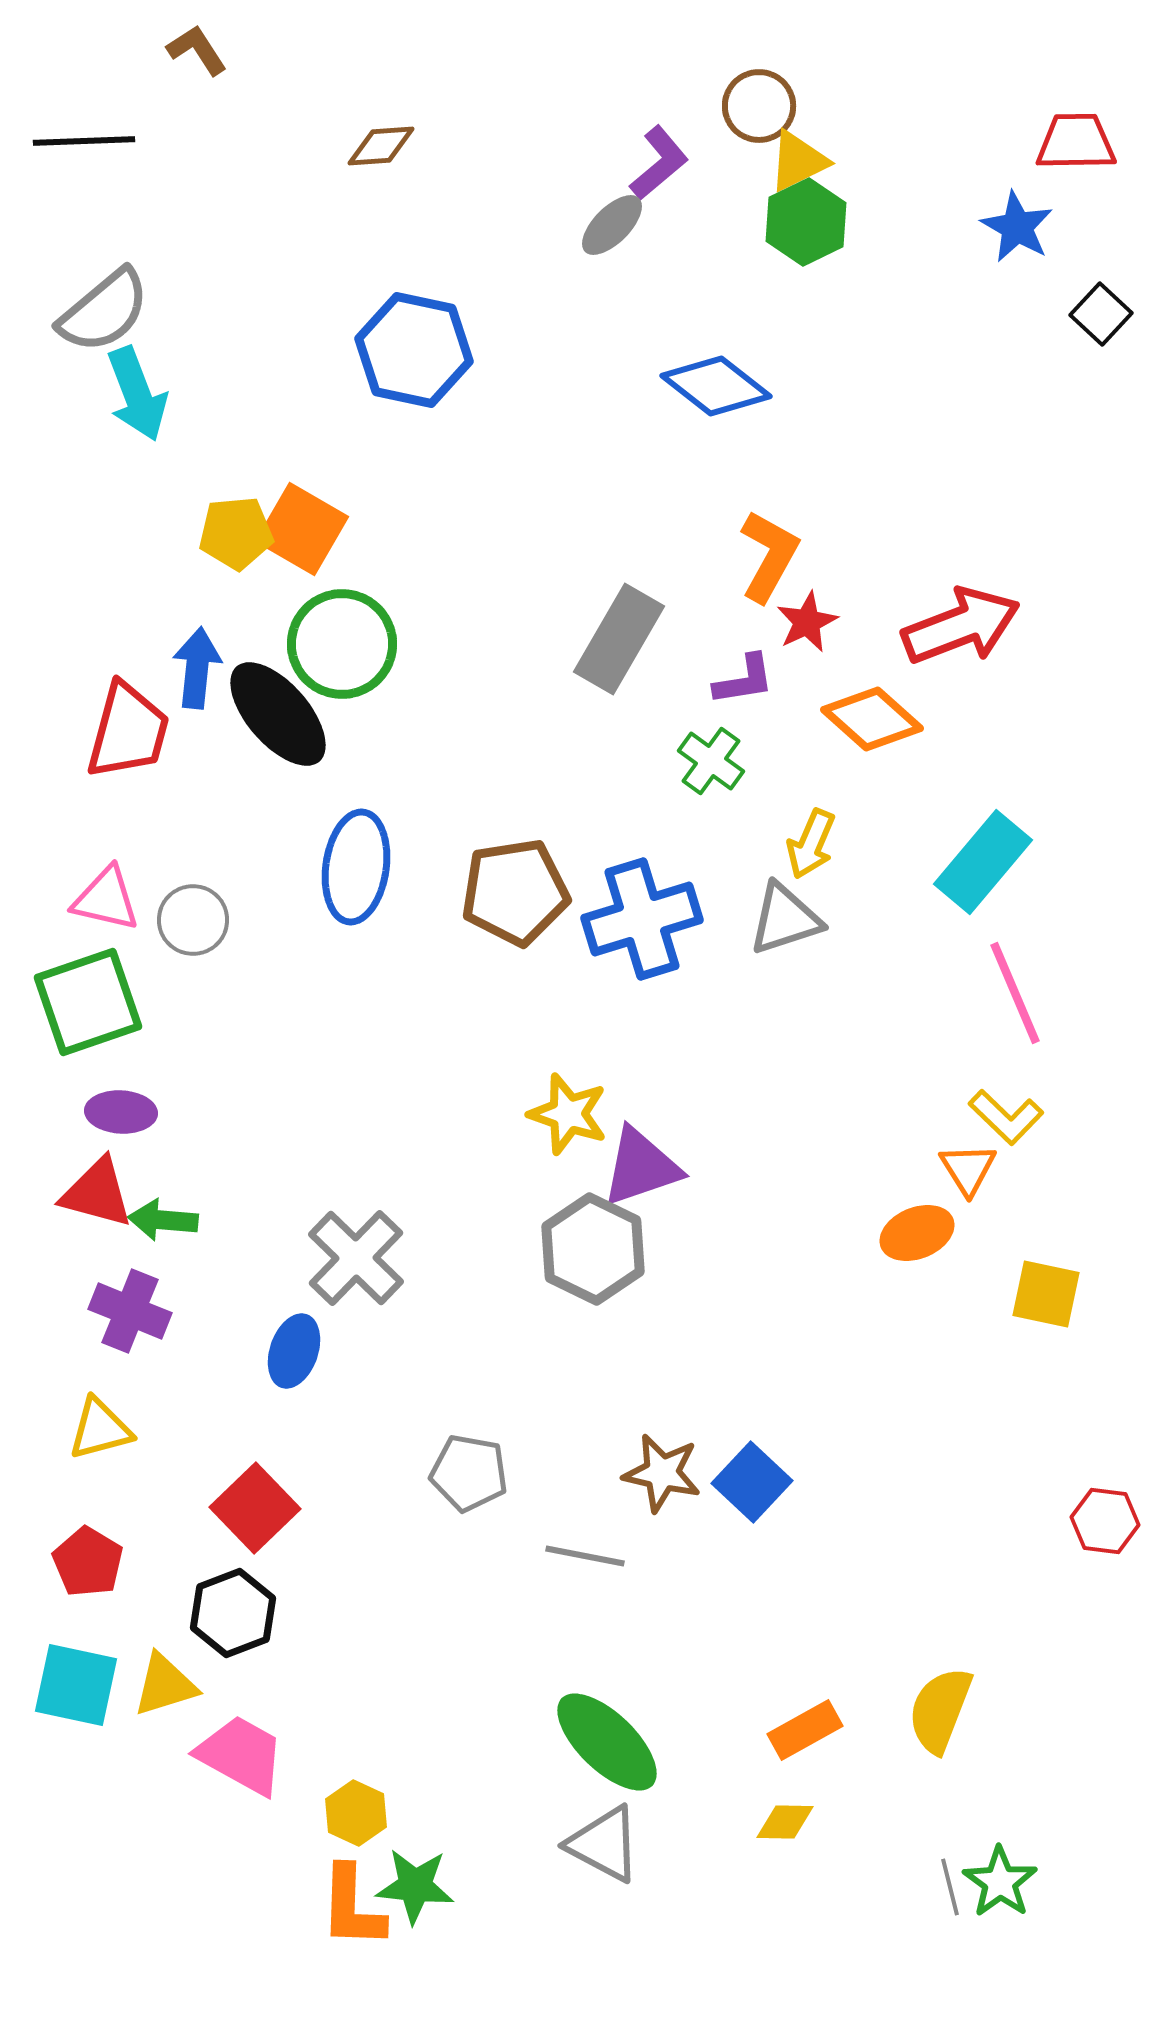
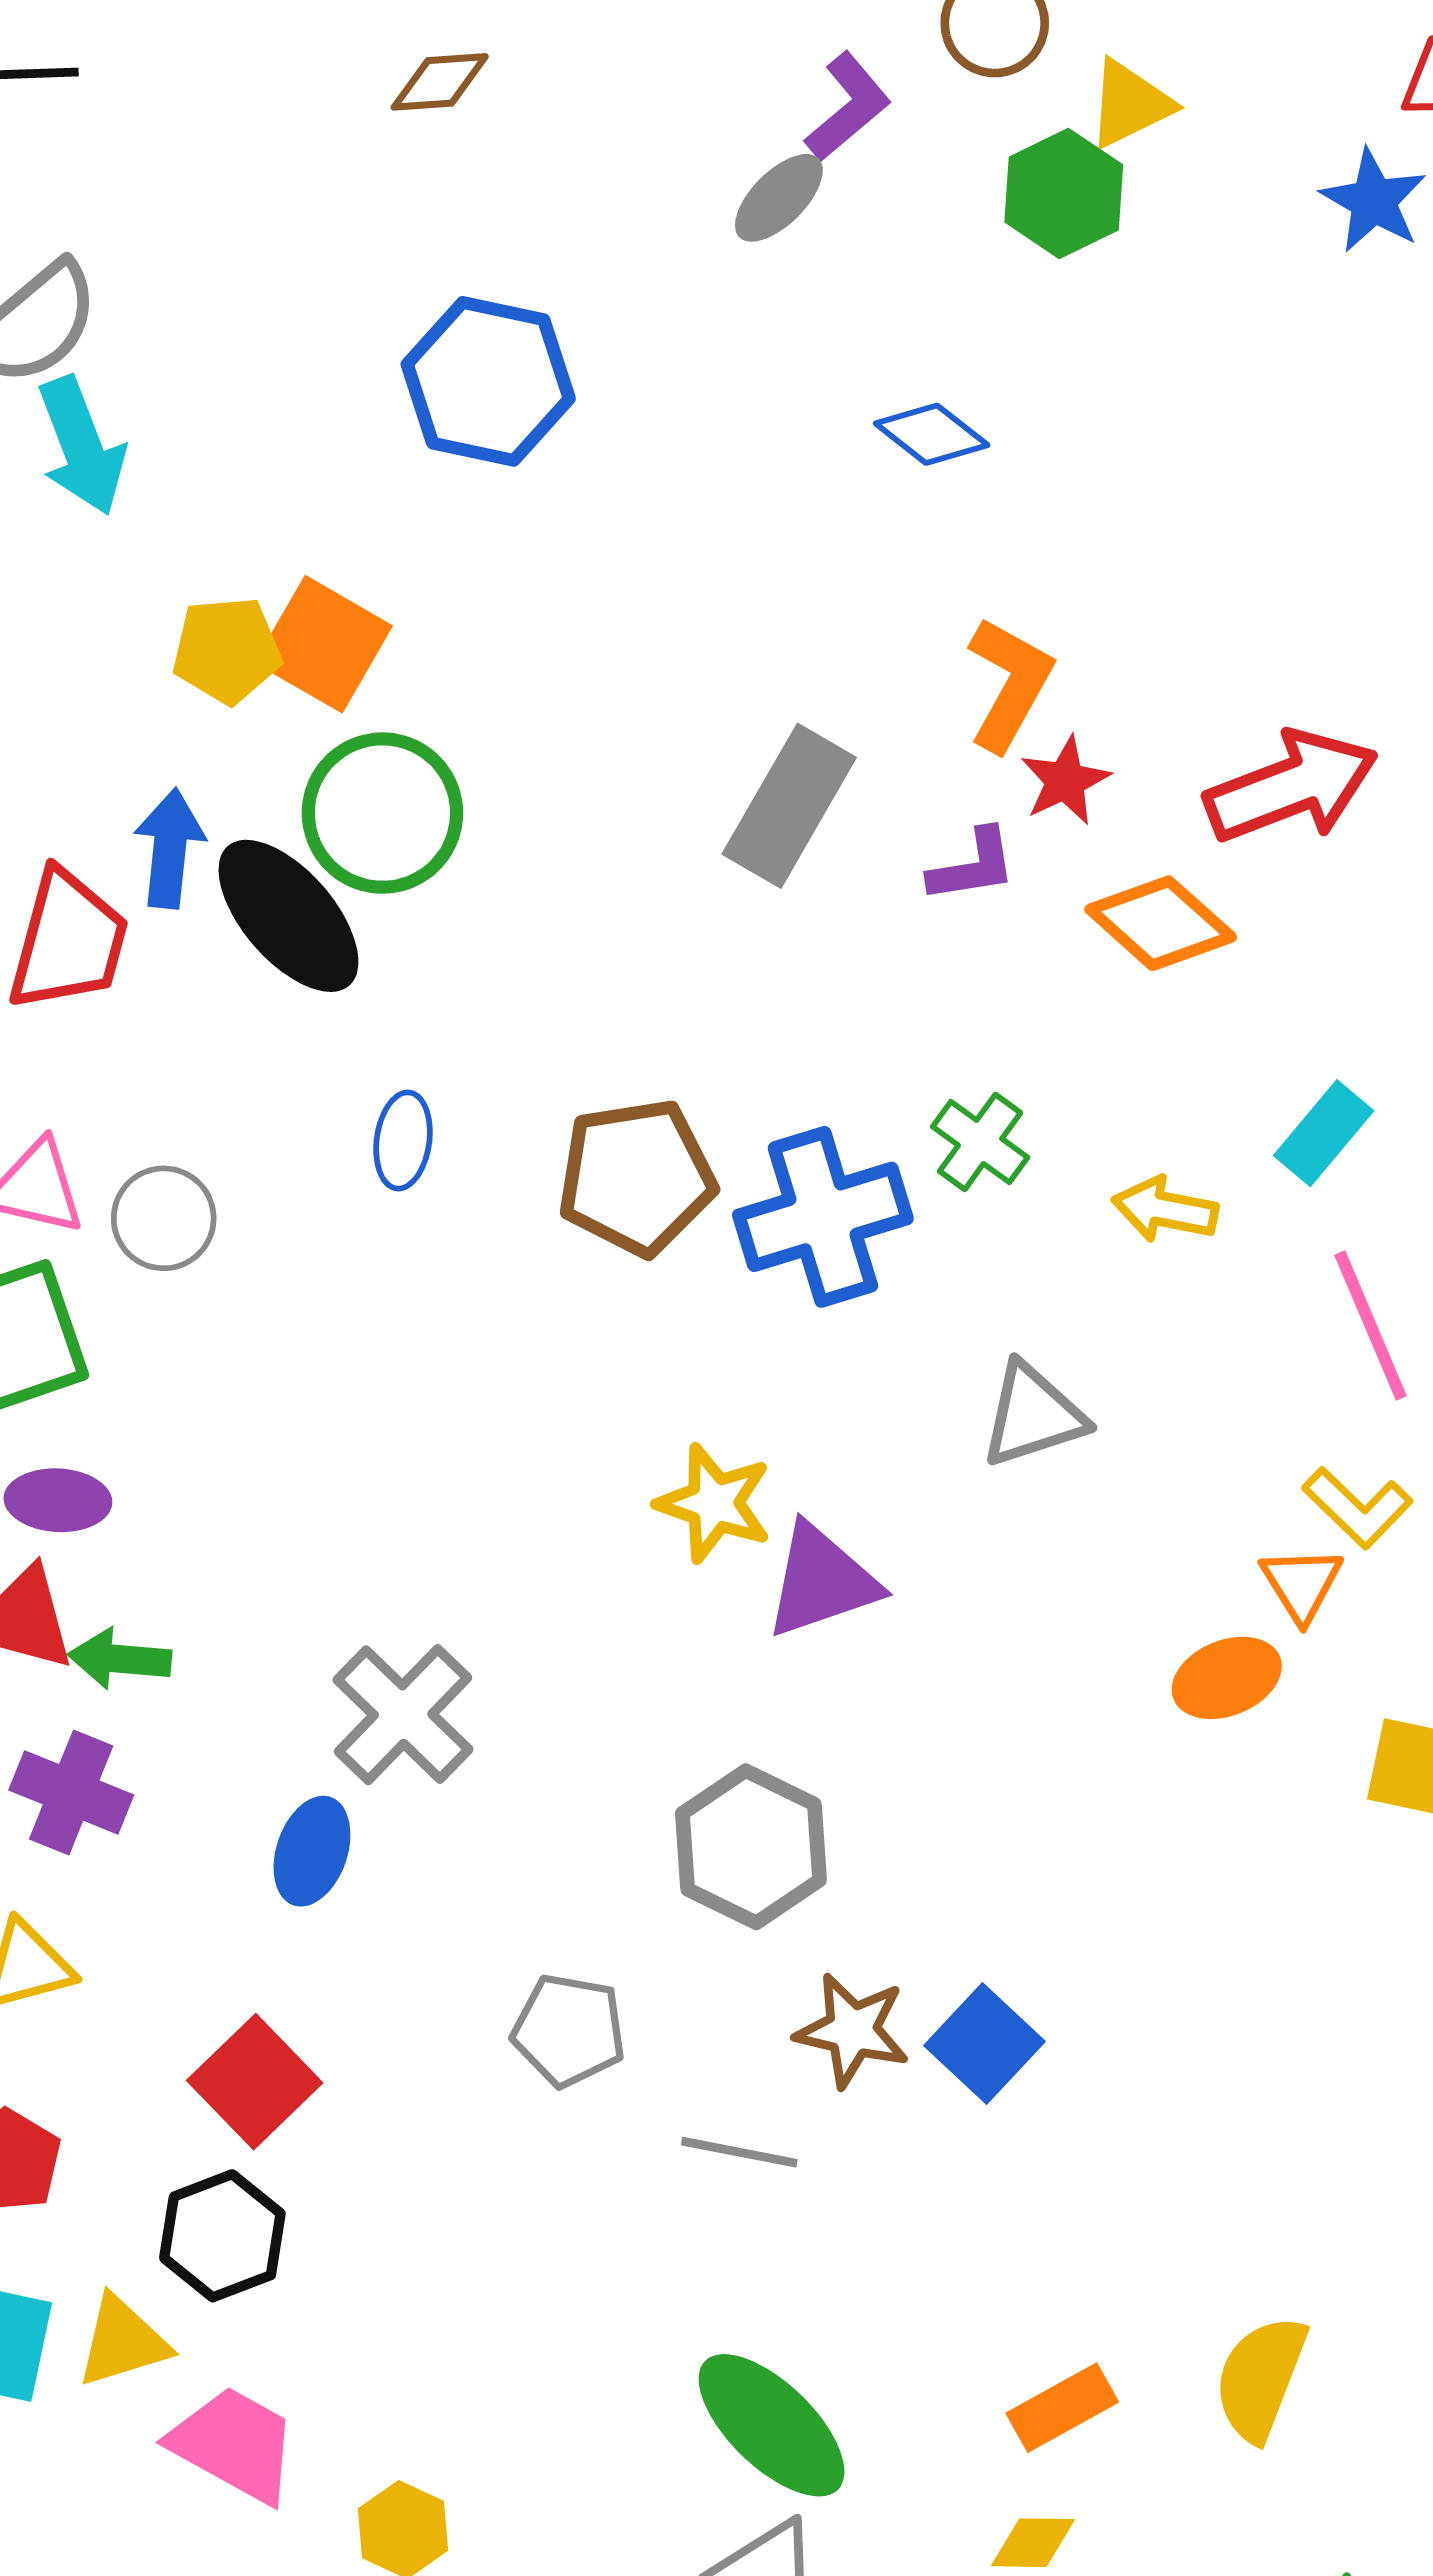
yellow triangle: (798, 161) -> (1130, 104), moved
blue diamond: (716, 386) -> (932, 434), size x0.7
green cross: (711, 761) -> (980, 1142), moved
yellow arrow: (811, 844) -> (1165, 1210), moved, turned 78
cyan rectangle: (983, 862) -> (1324, 1133), size x0.7
blue ellipse: (356, 867) -> (403, 1141), size x0.6
gray triangle: (785, 919) -> (1033, 1415), moved
gray hexagon: (593, 1249) -> (751, 1847), moved

